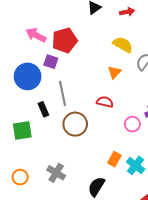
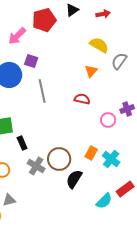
pink arrow: (36, 35) -> (17, 36), turned -72
red pentagon: (65, 40) -> (44, 20), moved
black rectangle: (43, 109) -> (22, 143), moved
brown circle: (75, 124) -> (59, 159), moved

